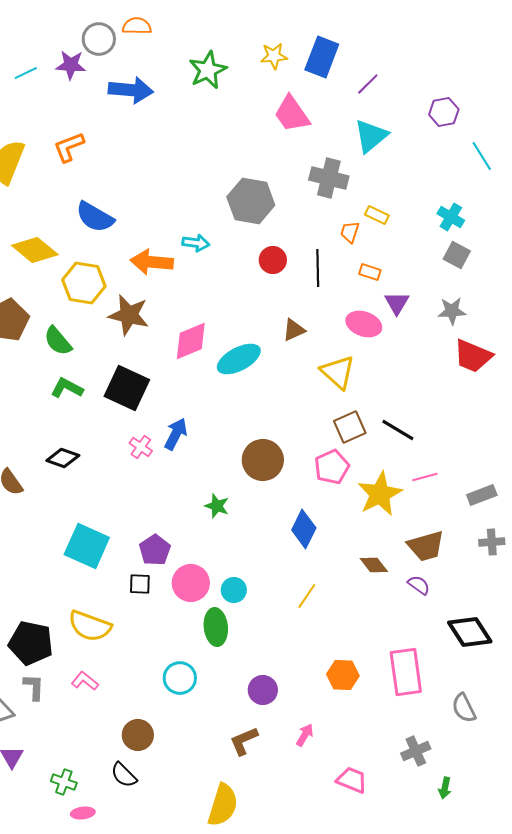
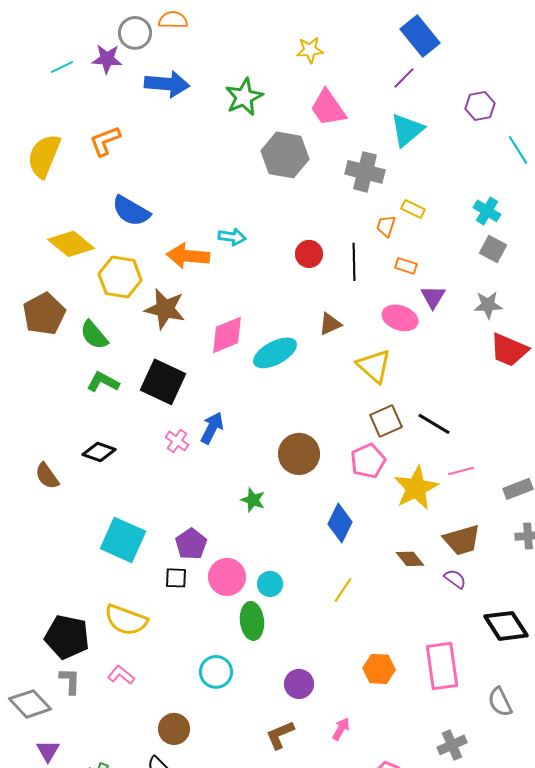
blue rectangle: (322, 57) -> (420, 36), moved, turned -60
green star: (208, 70) -> (244, 97), moved
gray hexagon: (251, 201) -> (285, 155), moved

